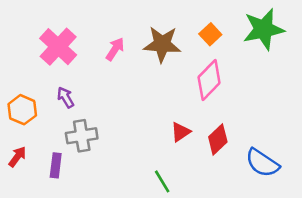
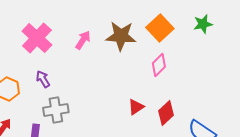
green star: (264, 29) -> (203, 24), size x0.6
orange square: (210, 34) -> (160, 28), size x1.5
pink diamond: (209, 80) -> (159, 65), size x0.7

